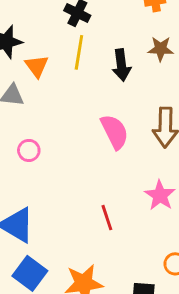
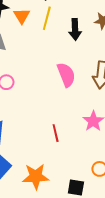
orange triangle: (37, 66) -> (22, 16), moved

